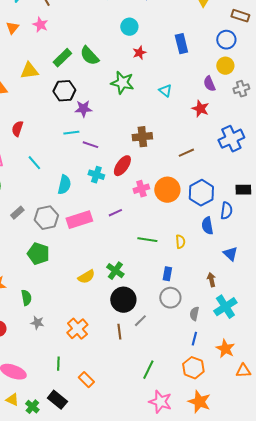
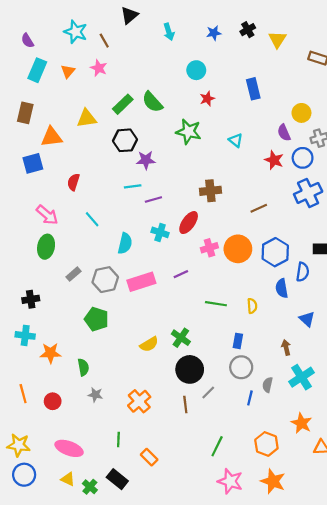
blue circle: (226, 40) -> (303, 158), moved
purple line: (90, 145) -> (153, 200), turned -35
blue line: (194, 339) -> (250, 398), moved

